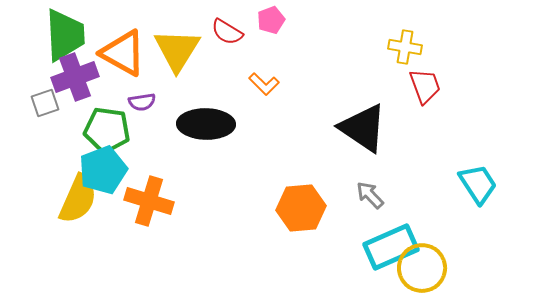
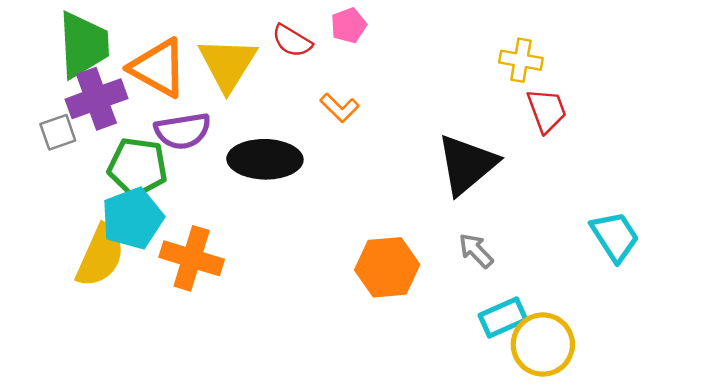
purple semicircle: (142, 102) -> (183, 131), size x1.6
black triangle: (363, 128) -> (467, 164), turned 46
cyan rectangle: (391, 247) -> (503, 318), size x0.7

